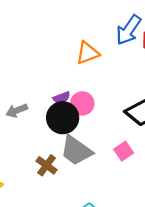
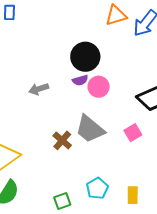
orange triangle: (87, 53) -> (116, 15), moved
black circle: (63, 118) -> (85, 57), moved

